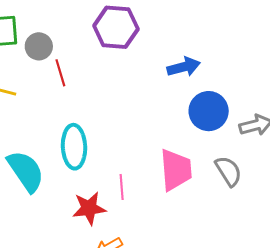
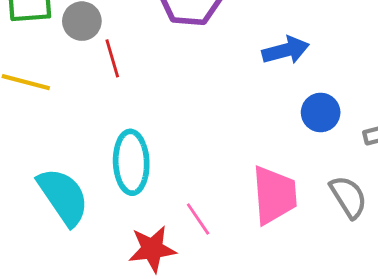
blue circle: (209, 111) -> (321, 112), size x0.7
pink line: (122, 187) -> (198, 219), turned -30

